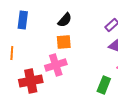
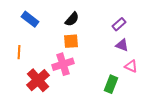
blue rectangle: (23, 20) -> (30, 19), turned -60
red cross: (31, 81) -> (38, 80), turned -30

